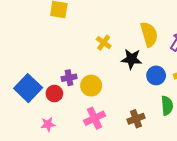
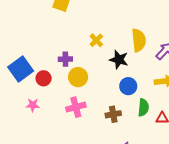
blue circle: (156, 75) -> (128, 86), moved
purple cross: (69, 78) -> (65, 59), moved

